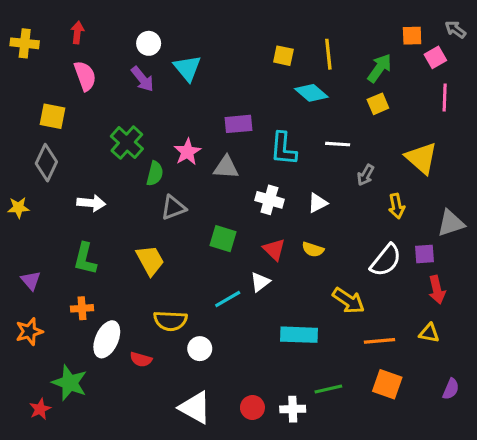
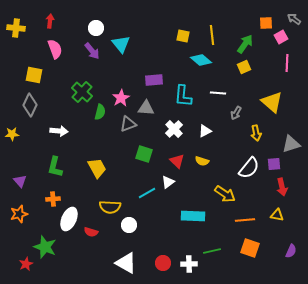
white cross: (269, 200) -> (174, 129), turned 30
gray triangle: (173, 208) -> (128, 124), moved

